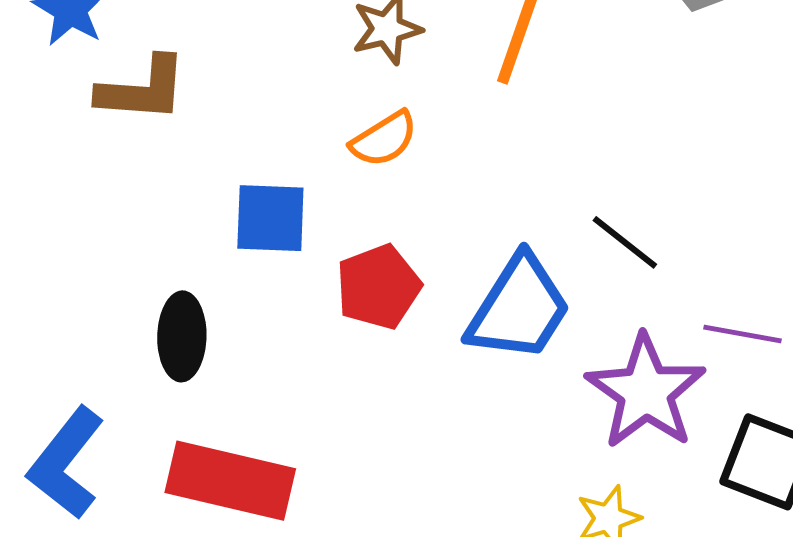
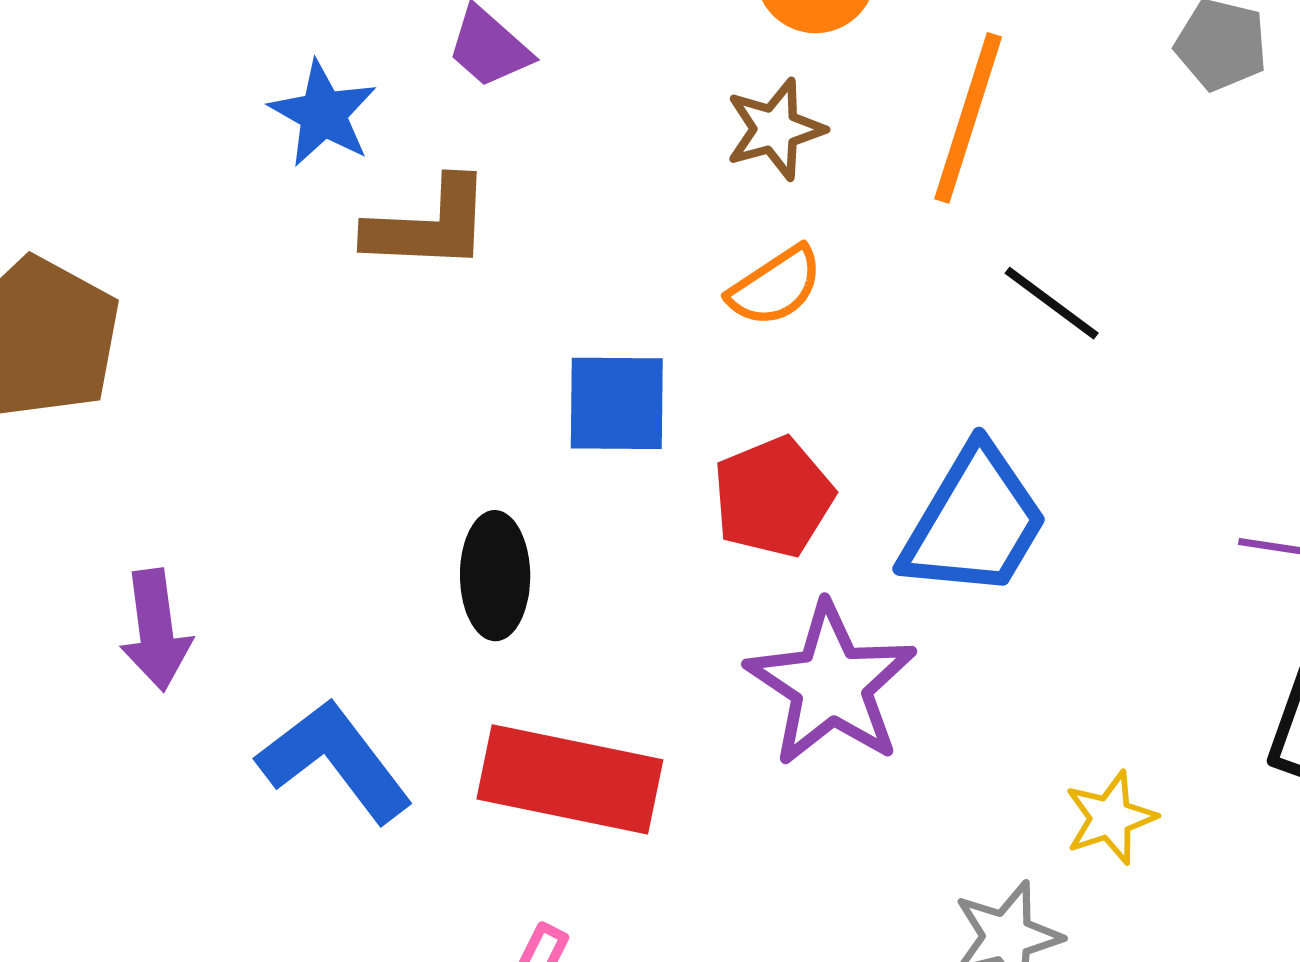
black line: (625, 242) -> (1052, 303), moved
purple star: (646, 392) -> (831, 685), moved
blue L-shape: (66, 463) -> (335, 761), turned 106

